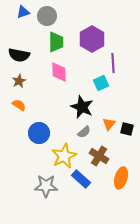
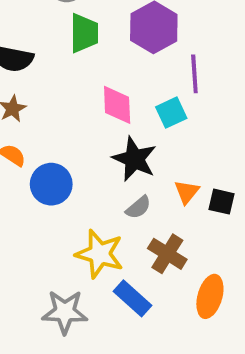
pink diamond: (59, 72) -> (117, 105), moved
blue circle: (39, 133) -> (51, 184), moved
yellow star: (64, 156) -> (100, 254), turned -30

